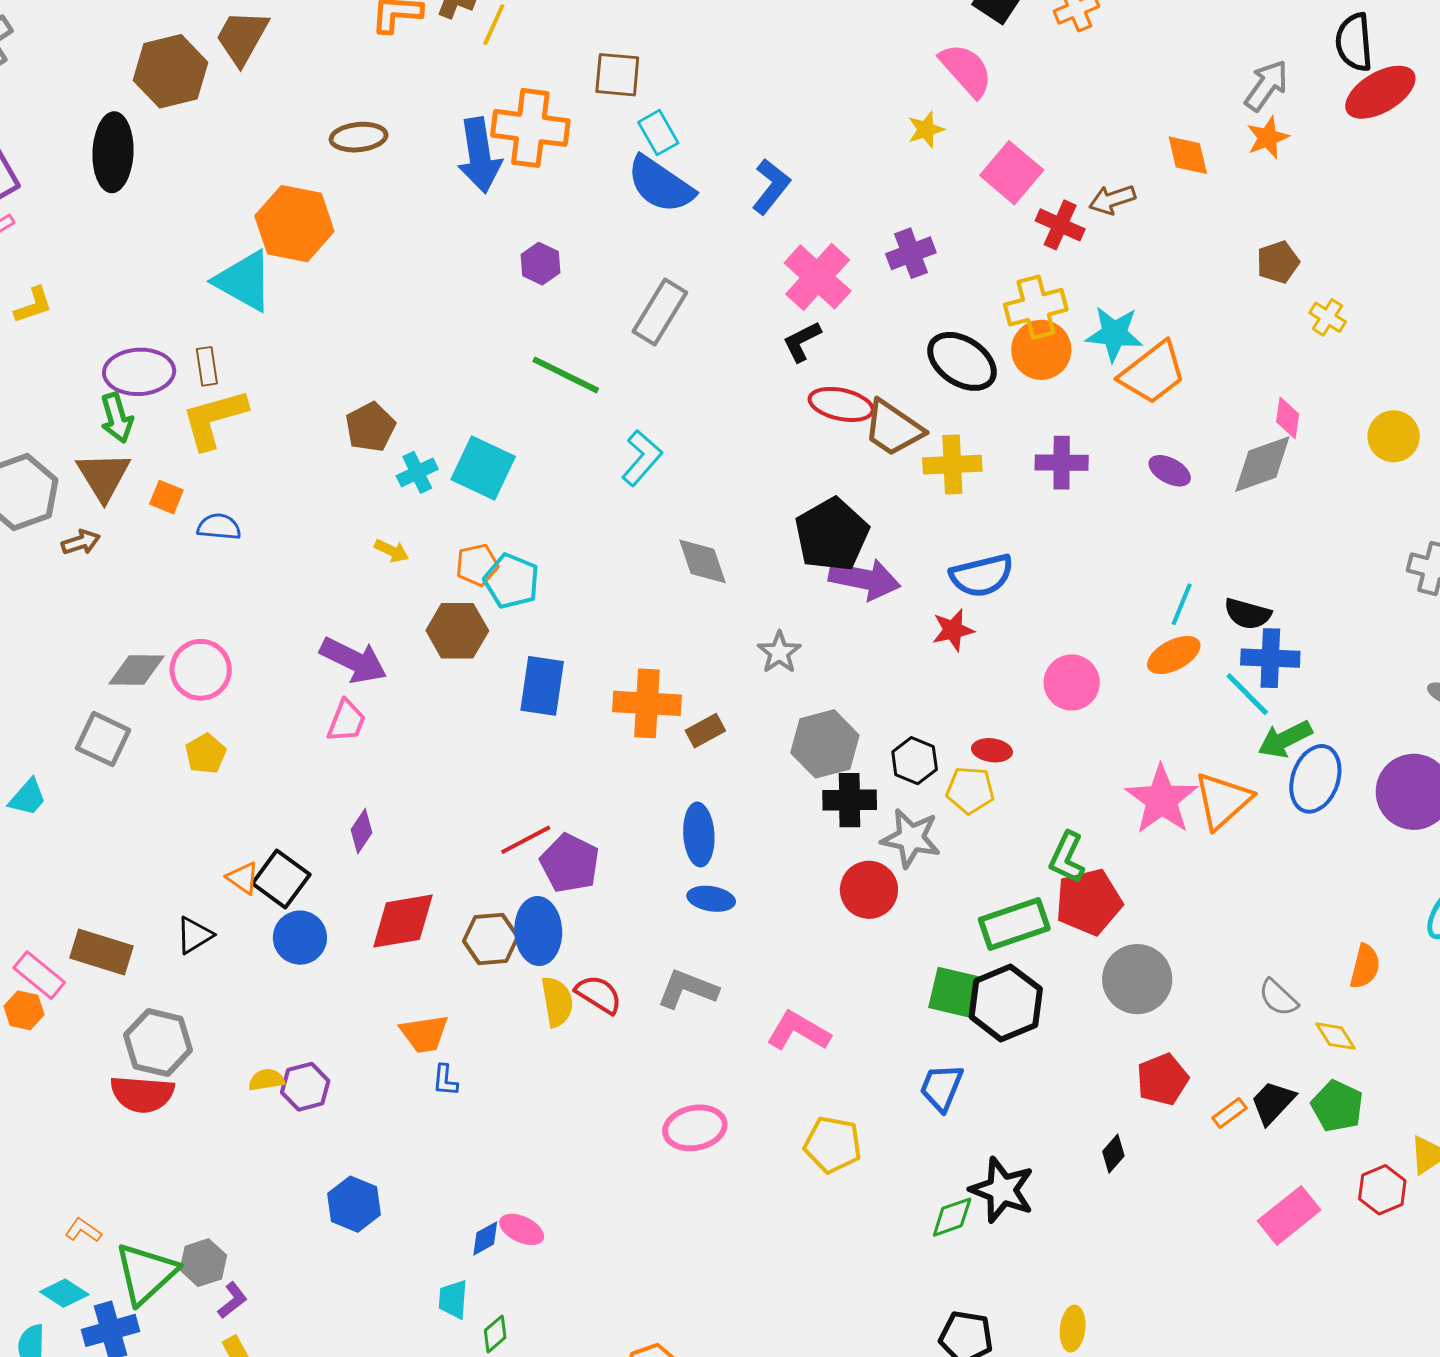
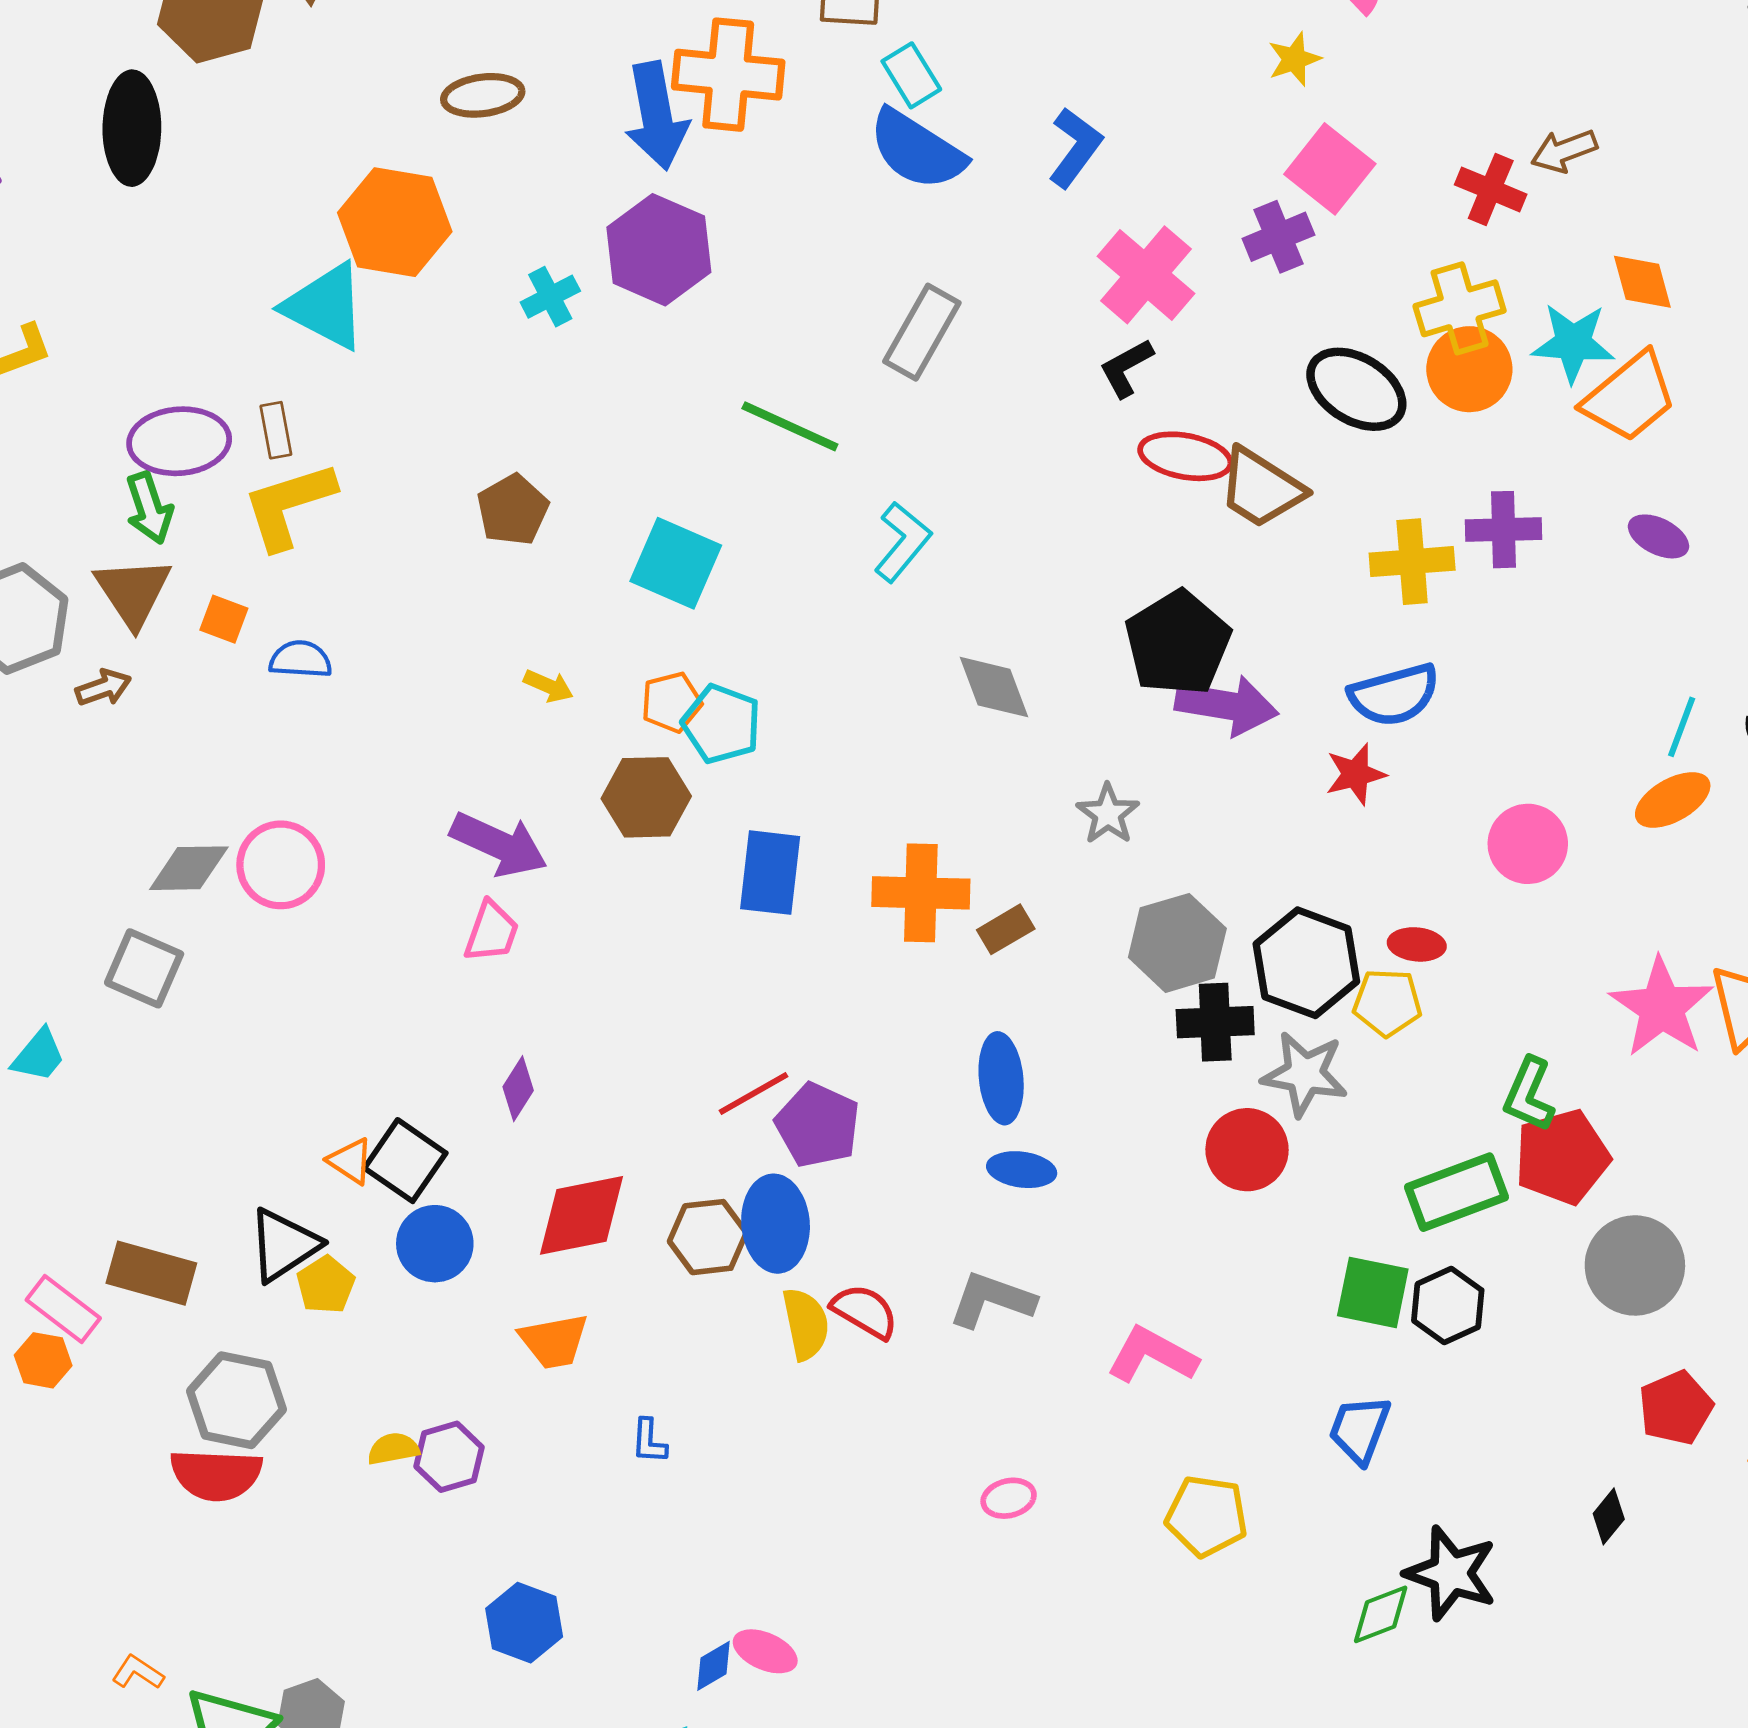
orange diamond: (1188, 155) -> (1642, 282), moved
pink square: (1012, 173) -> (1330, 169), moved
purple hexagon: (541, 264) -> (659, 250), moved, size x1.8
yellow cross: (952, 465) -> (1412, 562), moved
cyan cross: (417, 472) -> (550, 297), moved
yellow pentagon: (206, 754) -> (326, 1285), moved
black hexagon: (915, 761) -> (1306, 963), size x1.6
black triangle: (194, 935) -> (284, 1245), size x1.4
black hexagon: (1006, 1003) -> (1448, 1306), size x0.7
orange trapezoid: (424, 1034) -> (554, 1341), moved
pink ellipse: (695, 1128) -> (1009, 1498), size x0.6

